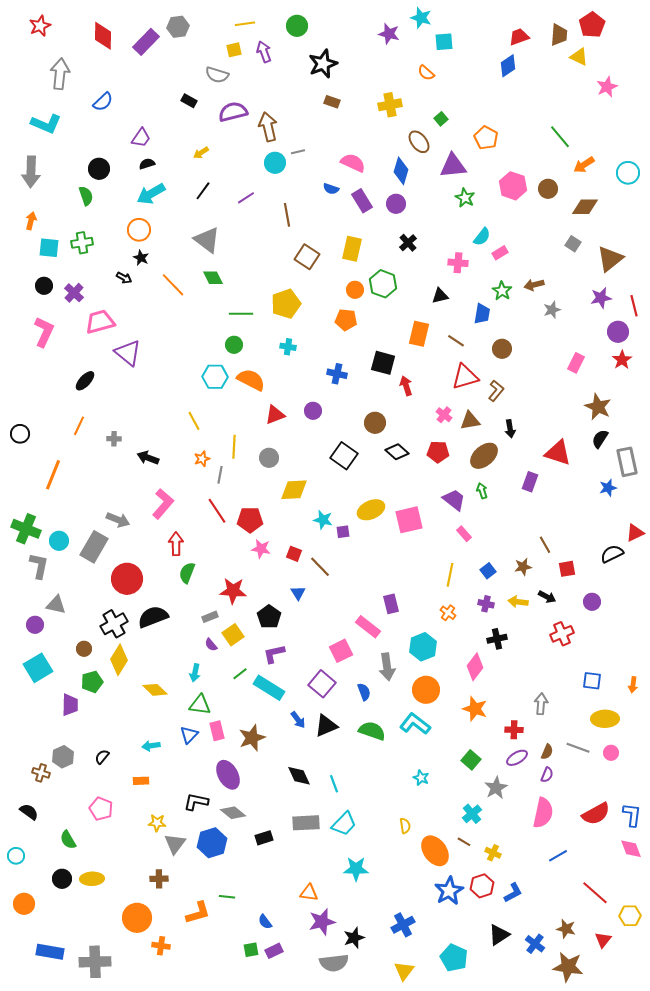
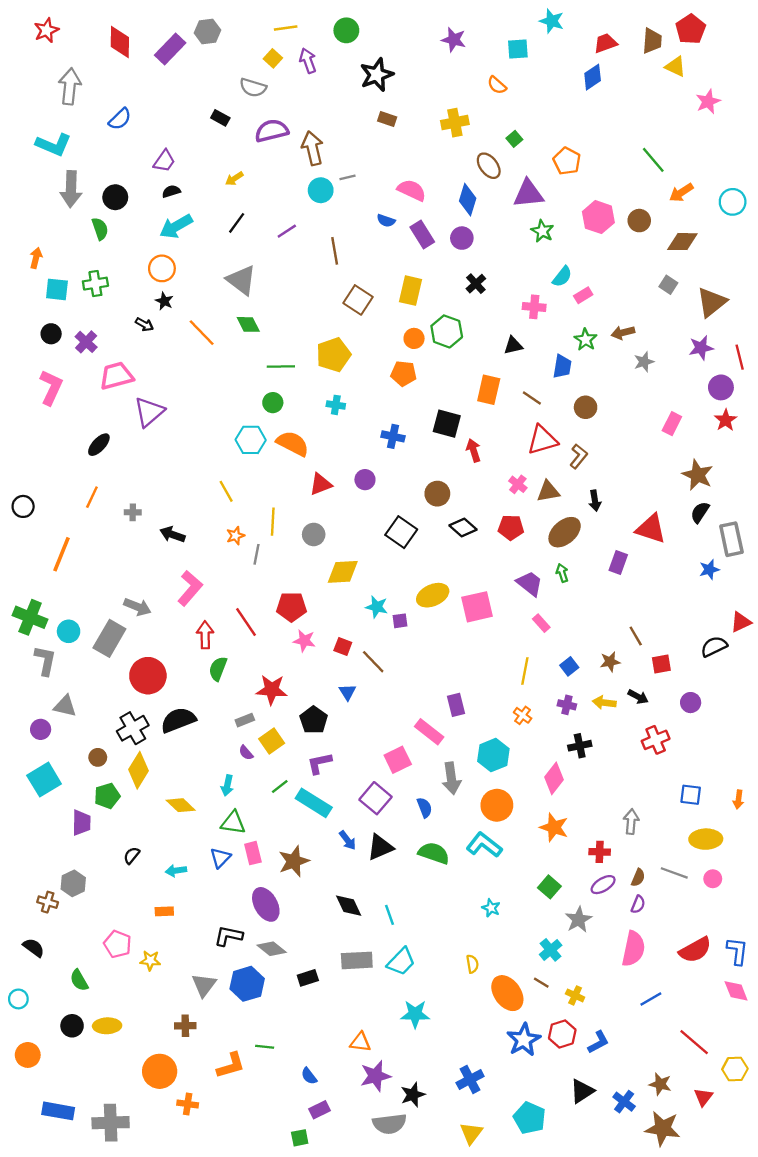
cyan star: (421, 18) -> (552, 21), moved
yellow square: (234, 50) -> (273, 58), turned -35
gray arrow: (31, 172) -> (71, 189), moved
purple triangle: (128, 353) -> (149, 412), turned 40
red line: (217, 511) -> (246, 622), moved
black semicircle: (102, 757) -> (132, 855), moved
yellow star: (157, 823) -> (150, 960), moved
green square: (251, 950) -> (300, 1138), moved

